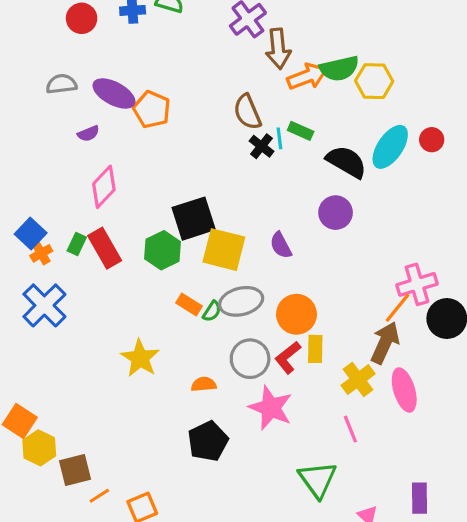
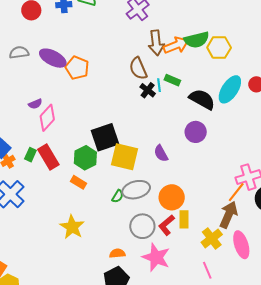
brown arrow: (278, 49) -> (156, 43), moved
purple semicircle: (88, 134) -> (35, 104), moved
orange rectangle: (189, 304) -> (79, 182), moved
orange semicircle: (204, 384) -> (117, 253), moved

